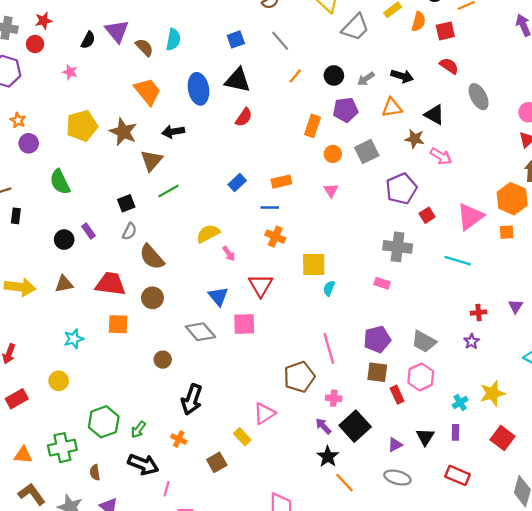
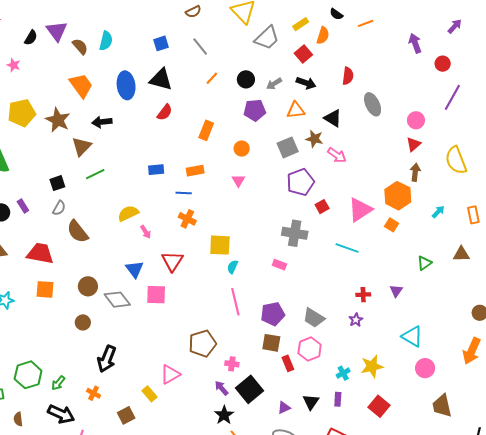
red square: (445, 31) -> (303, 54), moved, turned -30
red semicircle: (449, 66) -> (348, 76), turned 60
orange rectangle: (313, 126) -> (206, 130), moved
gray square: (367, 151) -> (288, 147), moved
blue rectangle: (237, 183) -> (156, 170), turned 35
orange square: (507, 232) -> (392, 225), turned 32
brown circle: (152, 298) -> (88, 286), moved
pink line: (329, 348) -> (235, 302), moved

